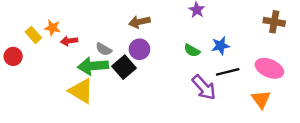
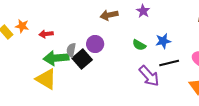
brown arrow: (139, 22) -> (109, 15), moved
red arrow: (69, 41) -> (46, 34), moved
gray semicircle: (104, 49) -> (71, 50), moved, turned 72

